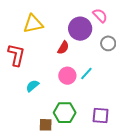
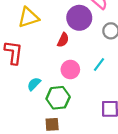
cyan line: (86, 74) -> (99, 64), moved
green hexagon: (65, 113) -> (58, 98), moved

